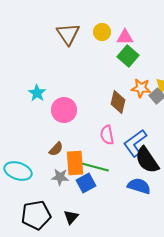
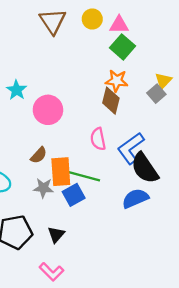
orange star: (141, 88) -> (117, 81), moved
blue semicircle: (139, 186) -> (135, 198), turned -40

